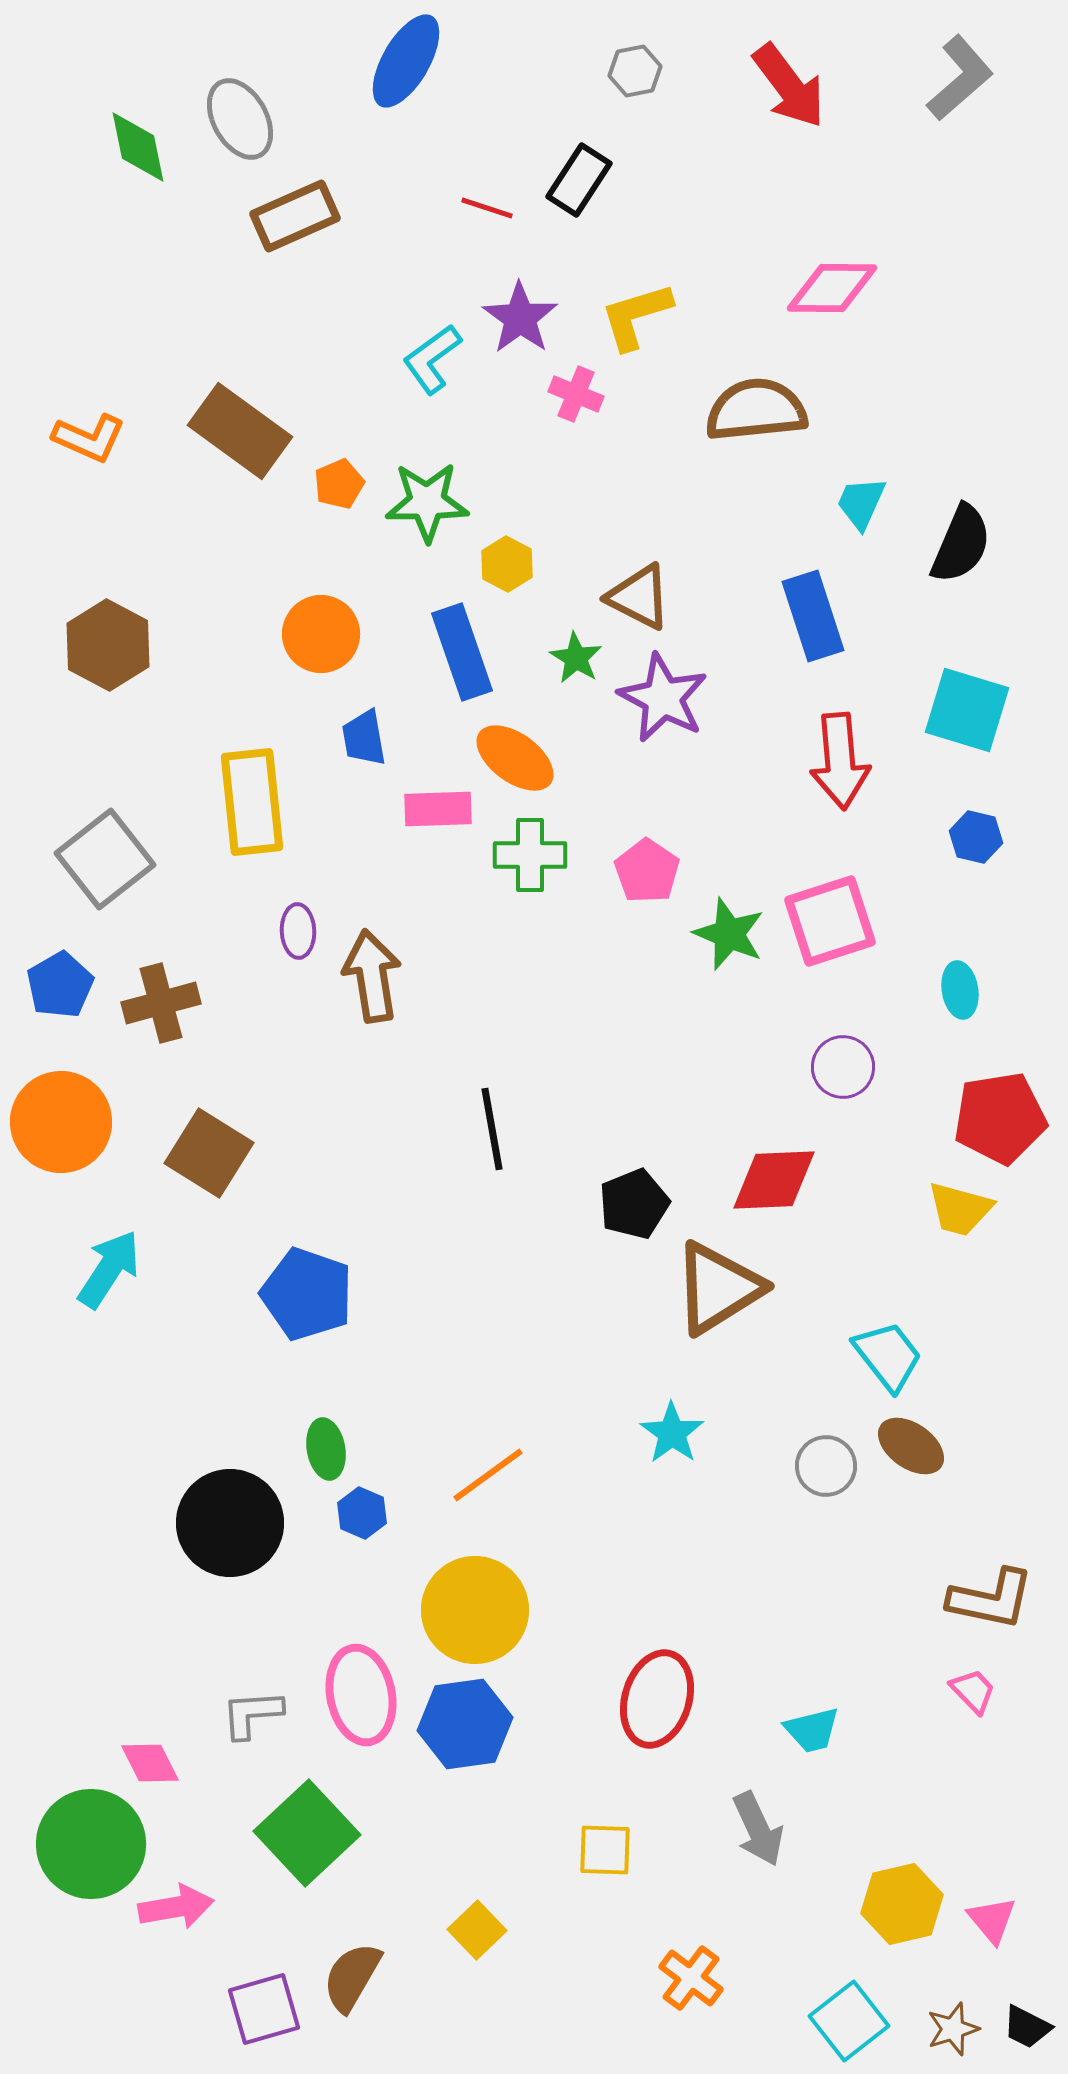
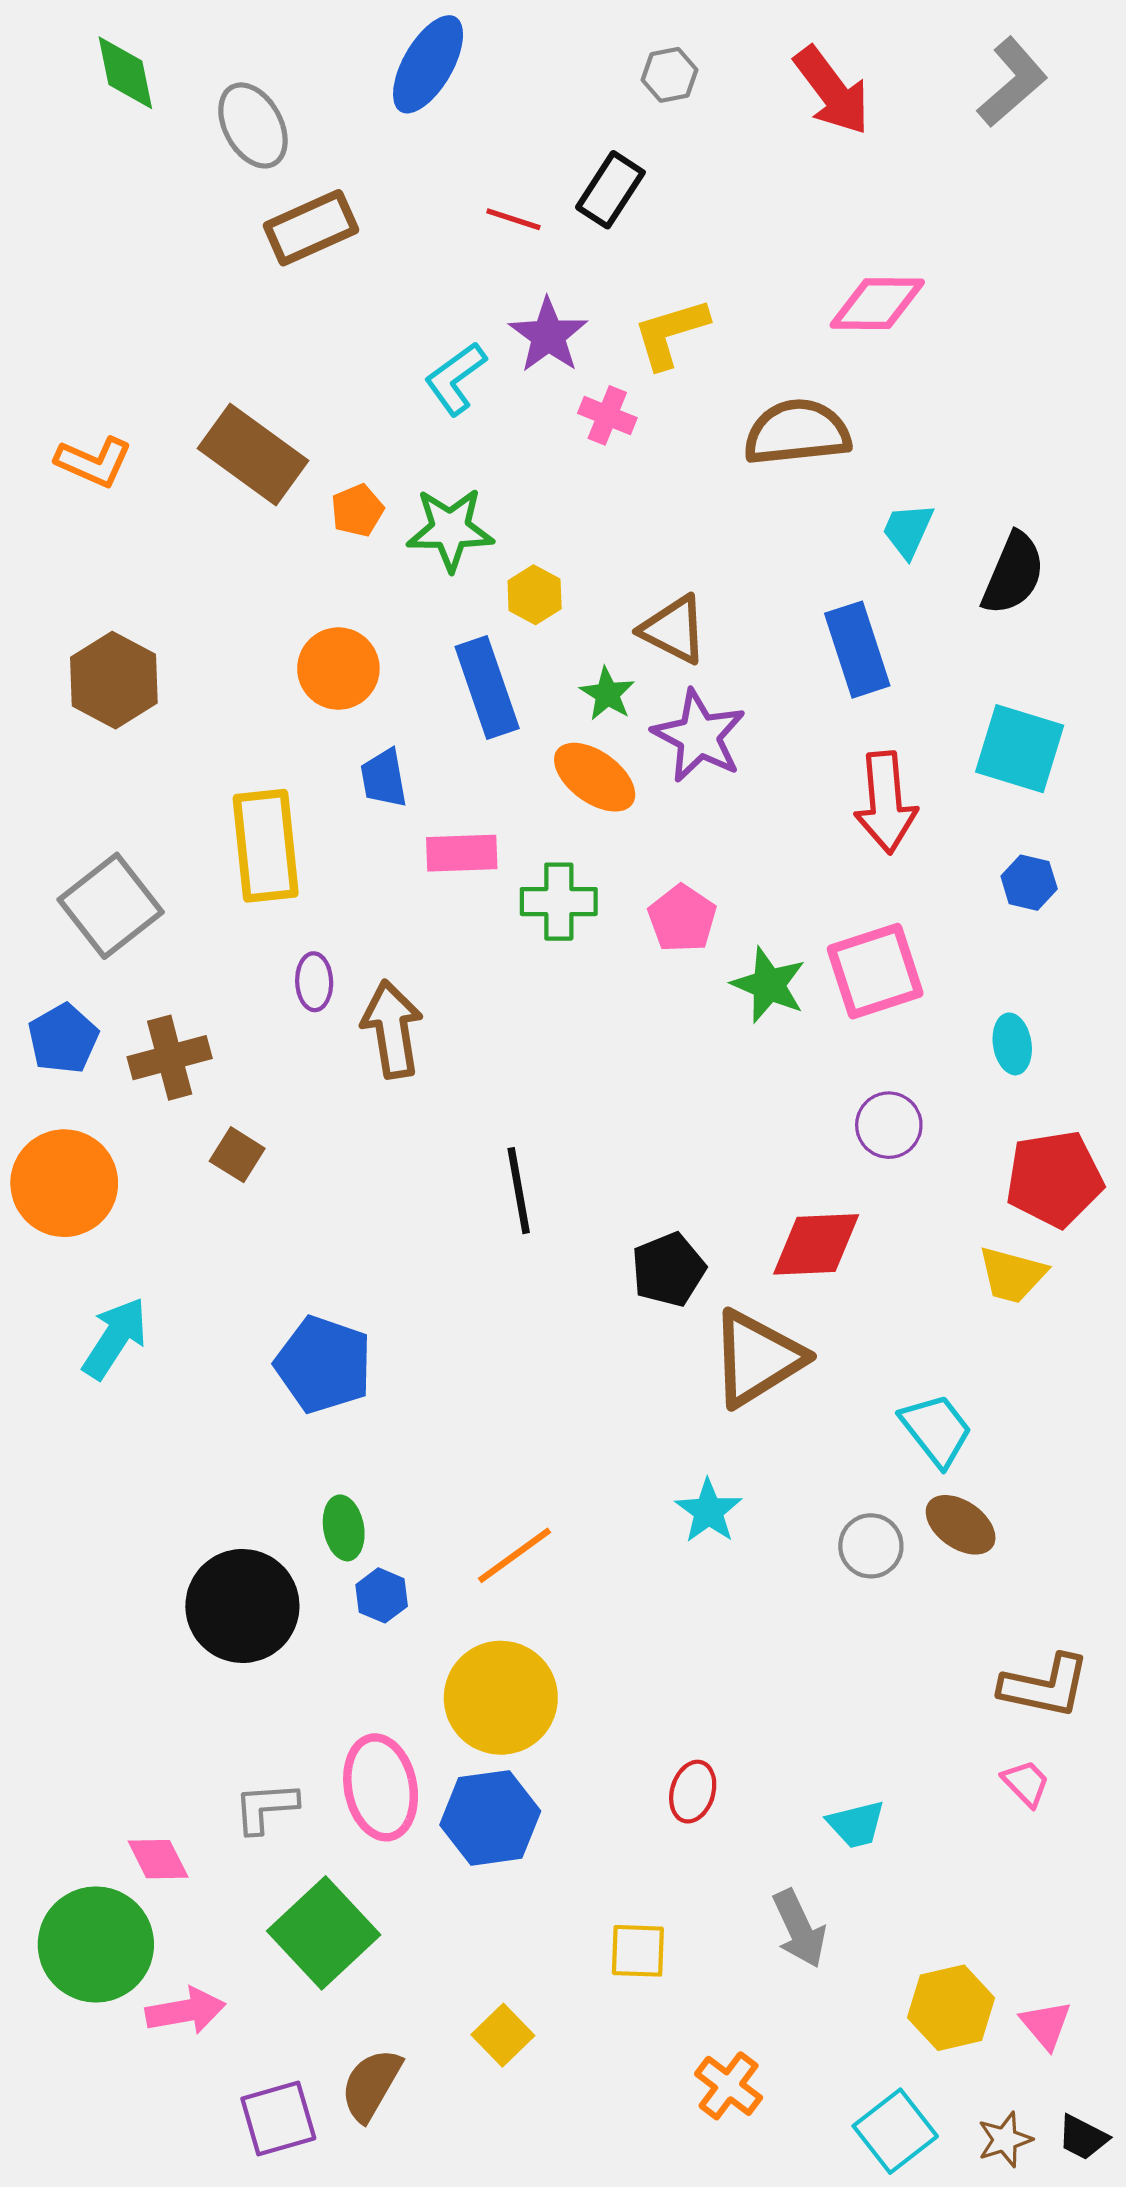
green diamond: (138, 147) -> (125, 73), moved
orange ellipse: (515, 758) -> (595, 777), moved
brown square: (209, 1153) -> (237, 1155), moved, size x0.6
red ellipse: (657, 1699) -> (693, 1792), size x0.6

